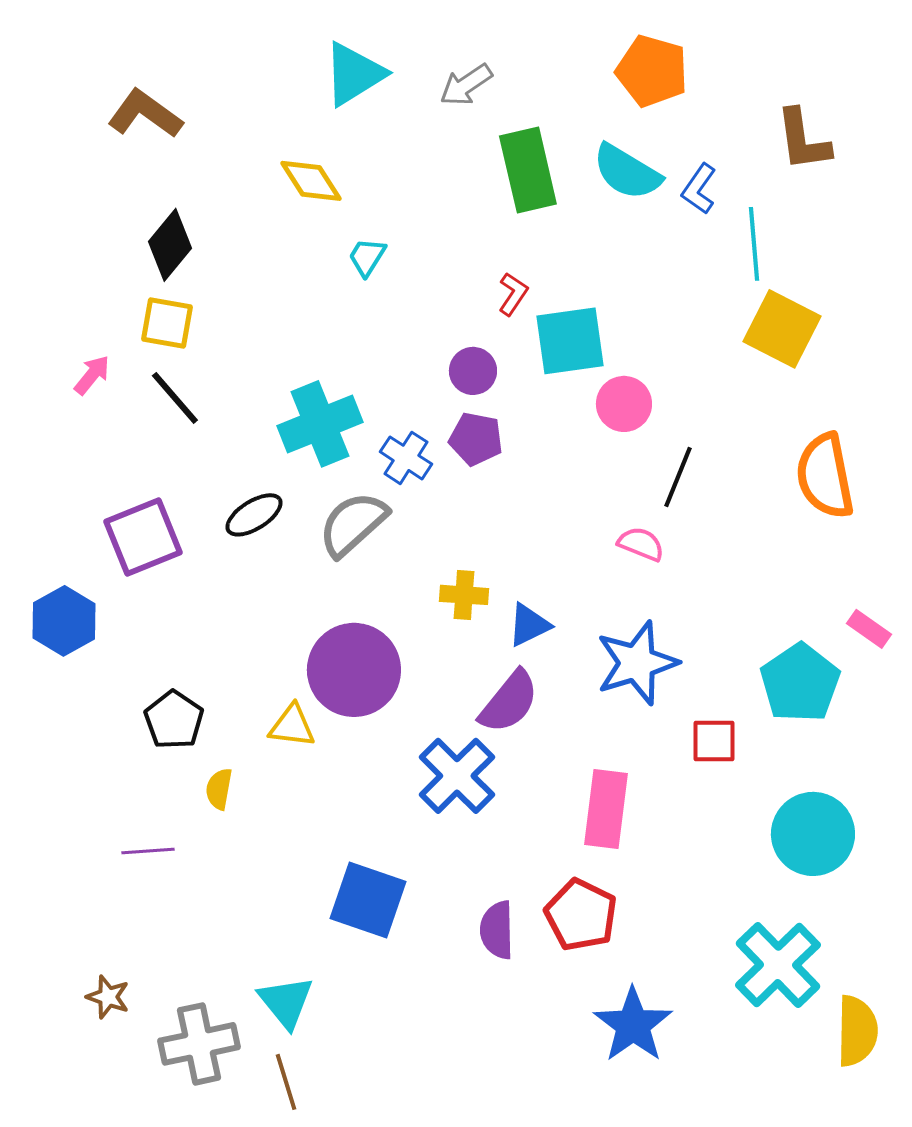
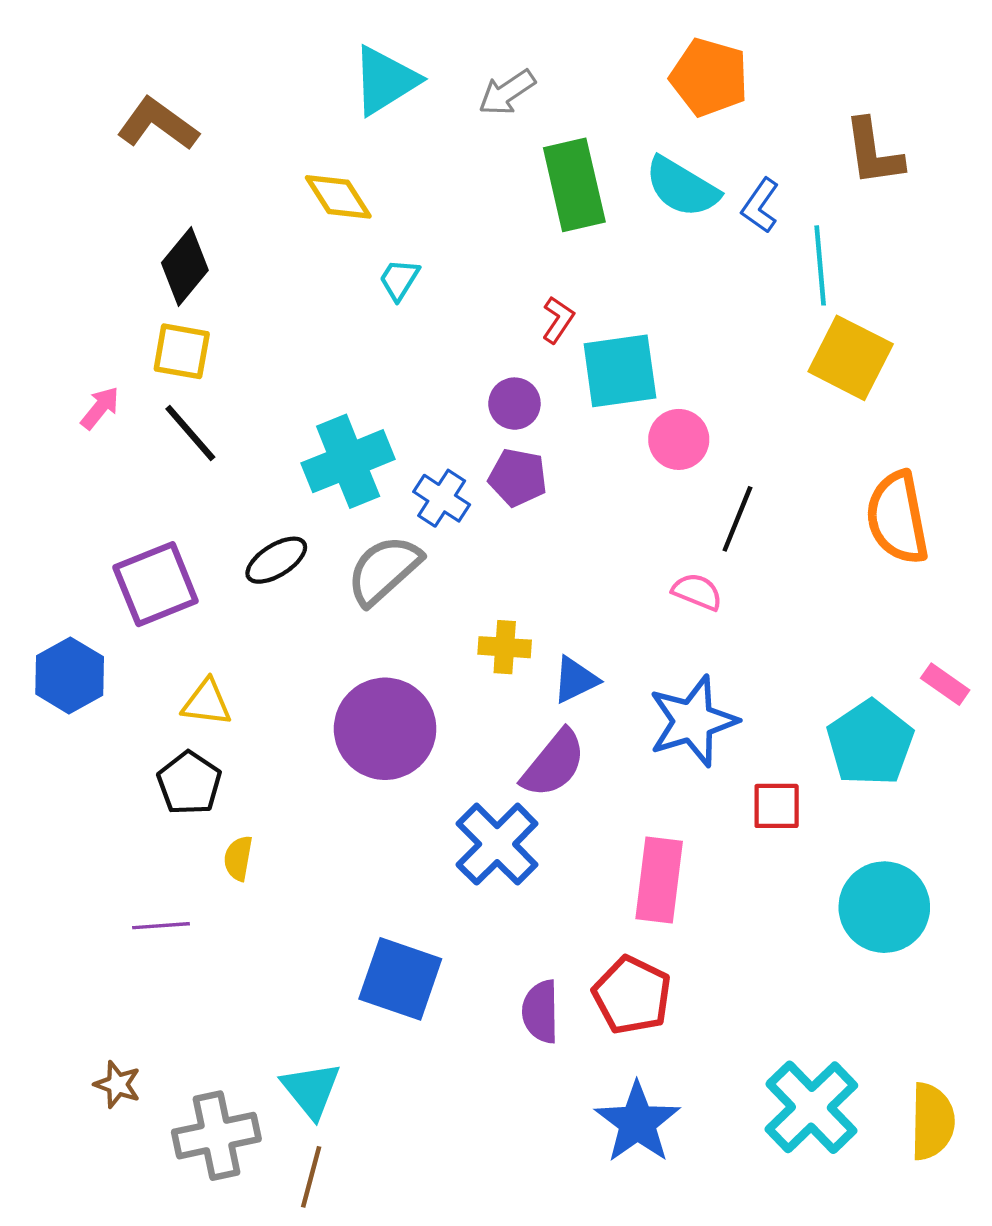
yellow triangle: (292, 726) -> (207, 703), moved
cyan cross: (778, 965) -> (811, 1107), moved
blue star: (633, 1025) -> (637, 1123), moved
brown line: (286, 1082) -> (311, 1177), turned 32

